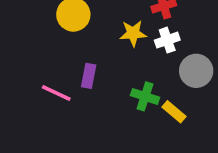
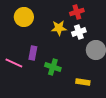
green cross: (145, 96) -> (53, 67), moved
yellow rectangle: (174, 112) -> (83, 82), moved, turned -32

